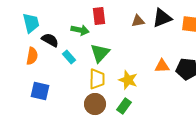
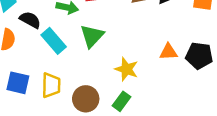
cyan rectangle: (69, 57) -> (54, 41), size x1.5
yellow trapezoid: (97, 79) -> (51, 85), moved

